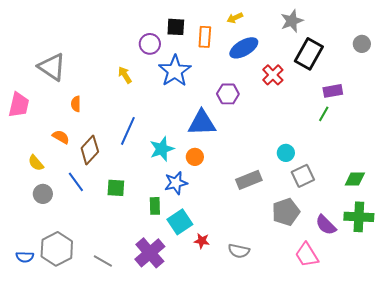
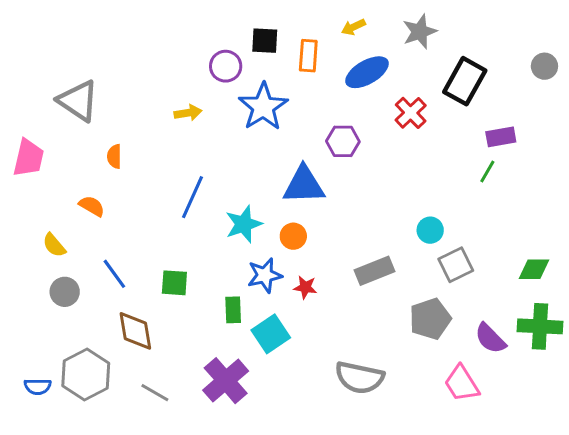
gray star: (292, 21) -> (420, 32), moved
yellow arrow: (125, 75) -> (188, 113), turned 114
brown diamond: (90, 150) -> (135, 331), moved, turned -52
red star: (202, 241) -> (305, 287), moved
gray semicircle: (239, 251) -> (359, 378), size x1.5

